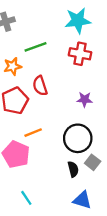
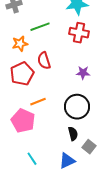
gray square: (93, 162) -> (89, 147), moved
blue triangle: (82, 200) -> (67, 161), moved, turned -42

